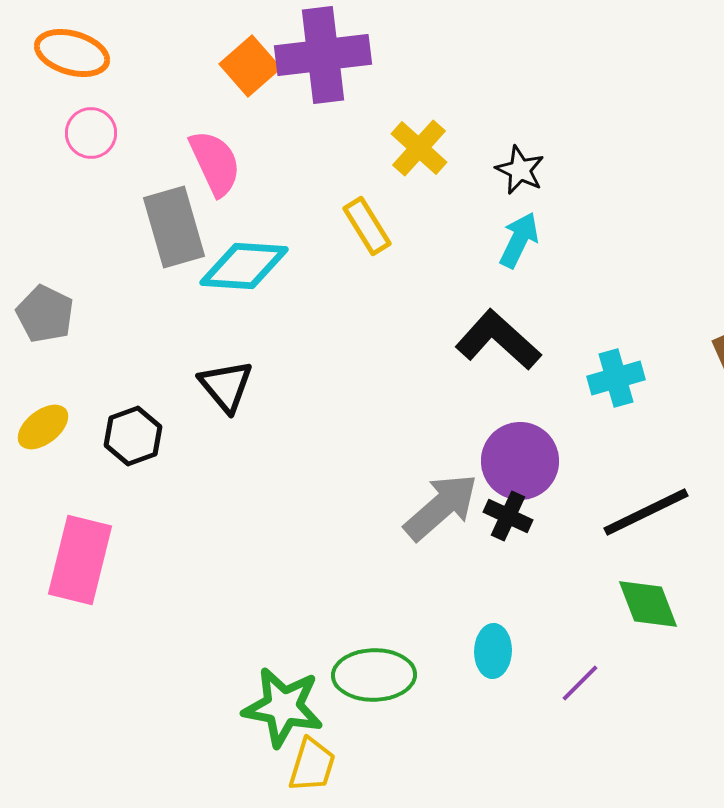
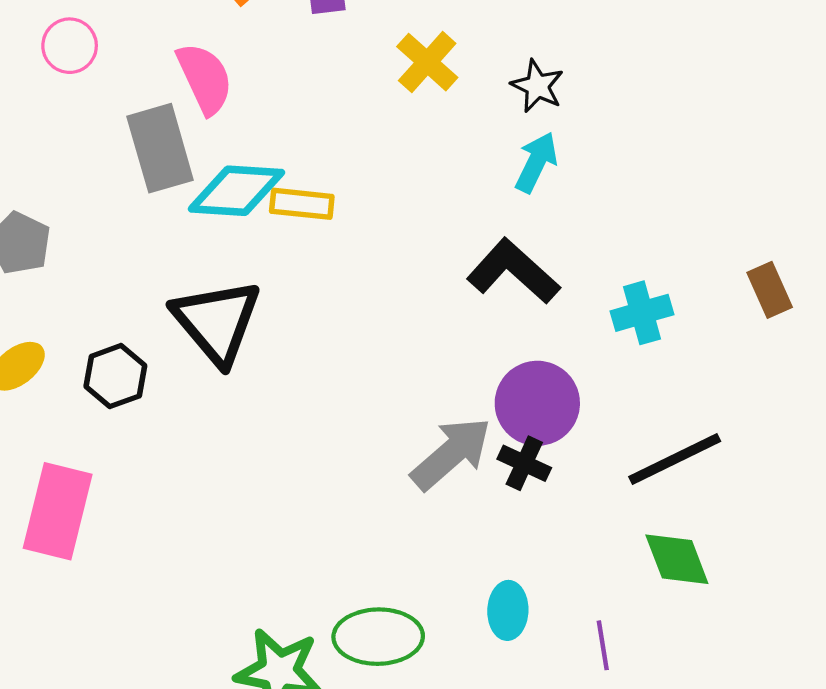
yellow rectangle: (367, 226) -> (302, 204), moved, turned -52
black triangle: (226, 386) -> (217, 322), size x1.5
purple line: (580, 683) -> (603, 645), turned -54

